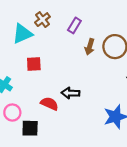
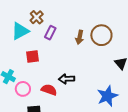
purple rectangle: (74, 25) -> (50, 33), moved
pink circle: (12, 113) -> (23, 89), moved

